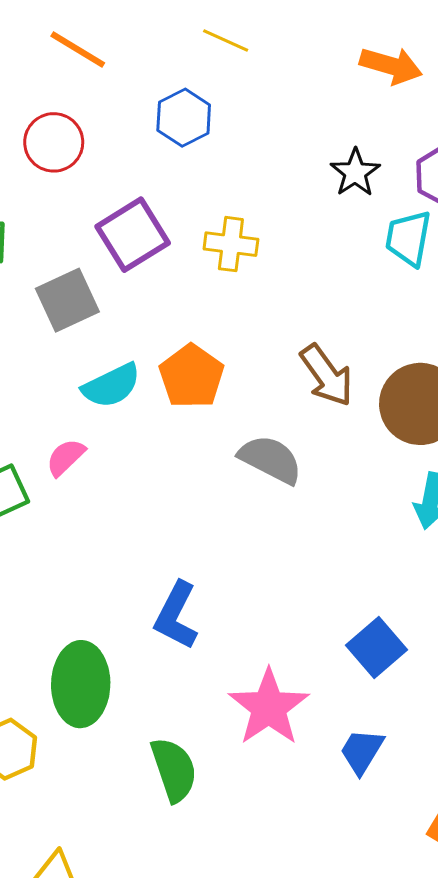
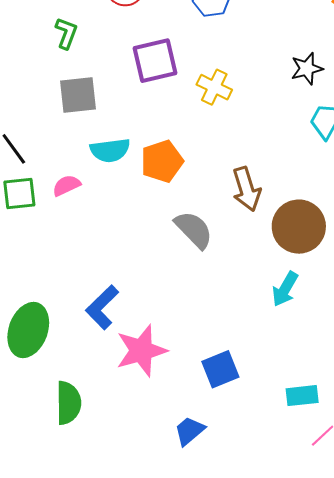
gray square: (67, 300) -> (78, 95), moved
pink star: (269, 707) -> (141, 351), moved

